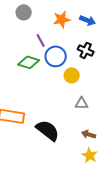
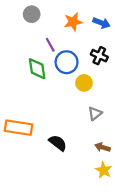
green diamond: (29, 62) -> (37, 69), turned 65
gray triangle: (82, 103) -> (95, 113), turned -40
black semicircle: (48, 130) -> (58, 143), size x0.7

